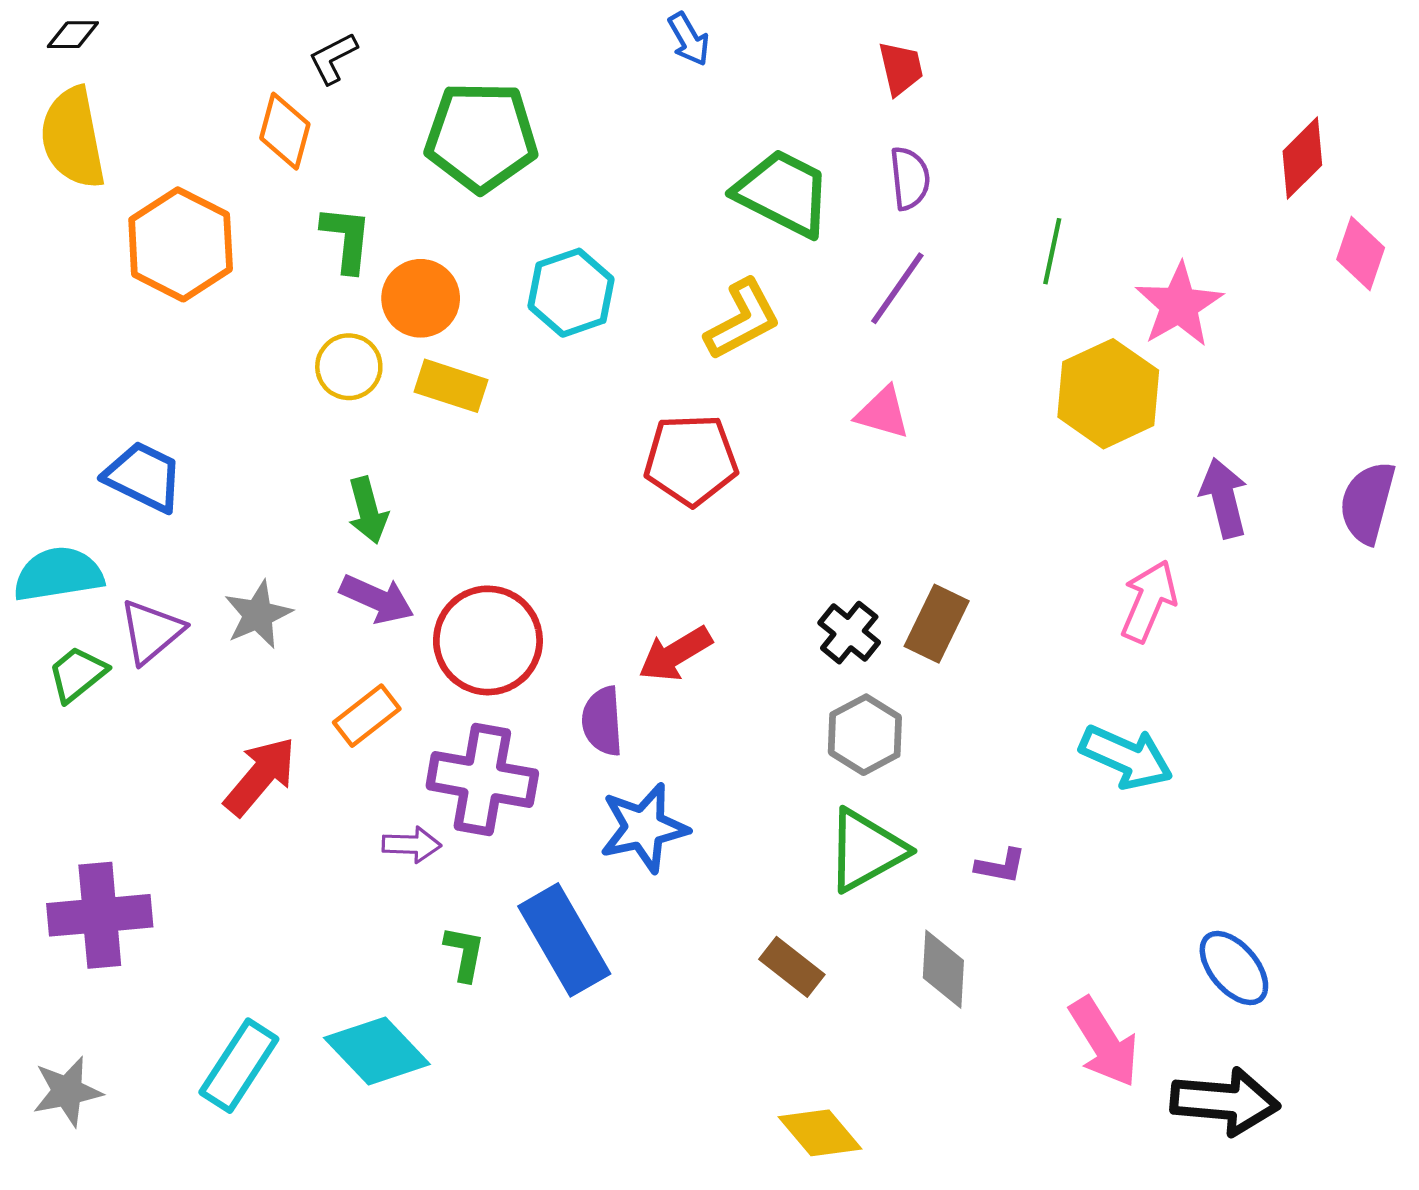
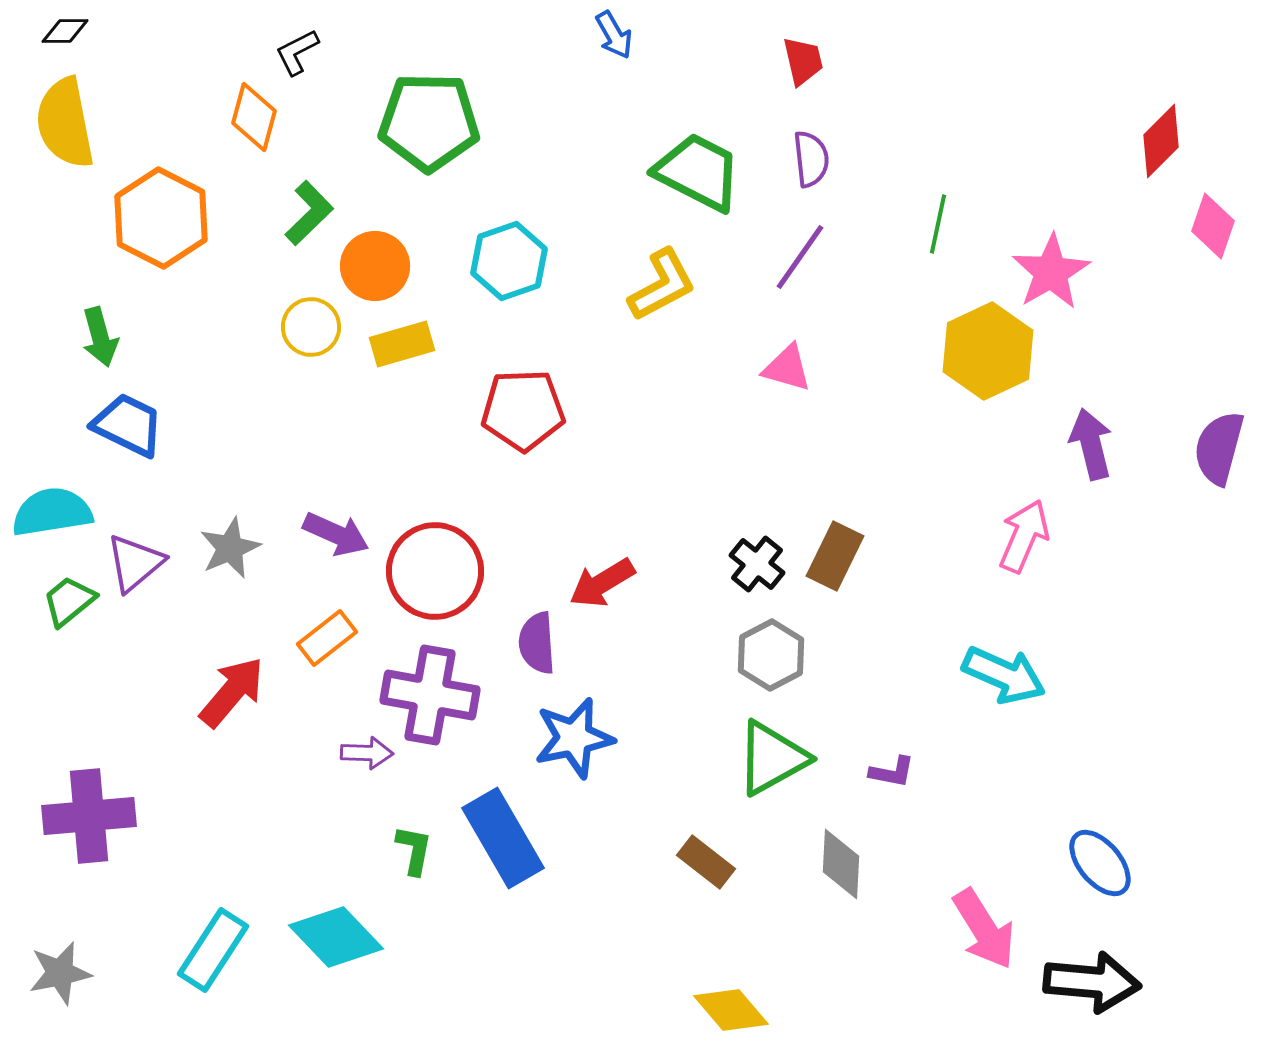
green L-shape: (347, 239) -> (309, 213), turned 40
yellow rectangle: (451, 386) -> (402, 344), turned -34
red pentagon: (691, 460) -> (523, 410), moved
green arrow: (368, 510) -> (100, 337), moved

